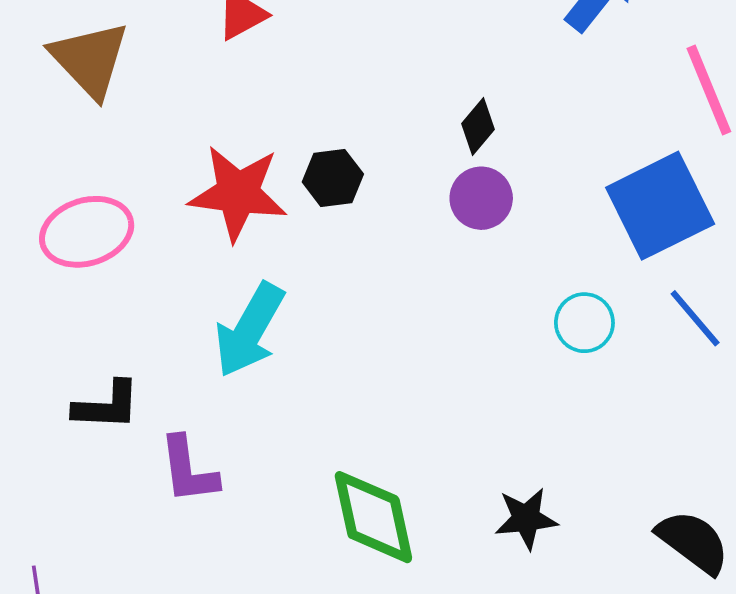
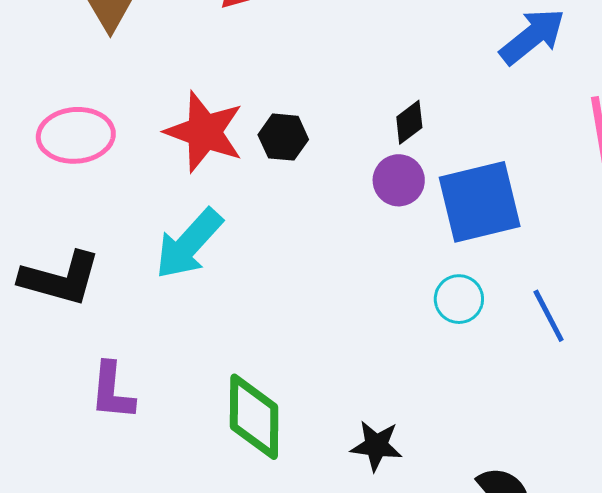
blue square: (660, 206) -> (480, 202), moved
black L-shape: (107, 406) -> (60, 279), size x1.4
purple L-shape: (188, 470) -> (112, 391), moved

